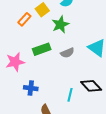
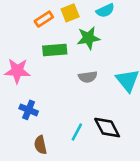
green rectangle: (42, 49) -> (55, 50), moved

